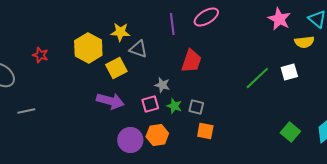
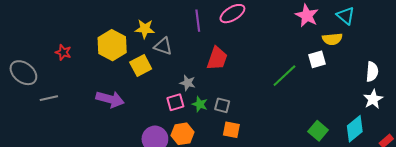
white square: (289, 72) -> (317, 59), moved
purple arrow: (110, 101) -> (110, 99), moved
gray line: (26, 111) -> (49, 98), moved

